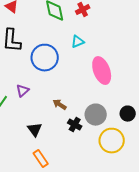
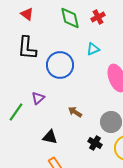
black cross: (75, 125) -> (95, 143), moved
black triangle: (35, 130) -> (50, 137), turned -42

